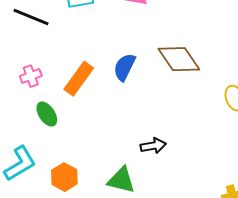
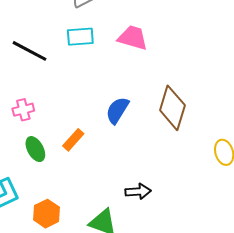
brown diamond: (179, 59) -> (172, 108), turned 45
orange rectangle: (79, 79) -> (73, 140), moved, size x0.7

